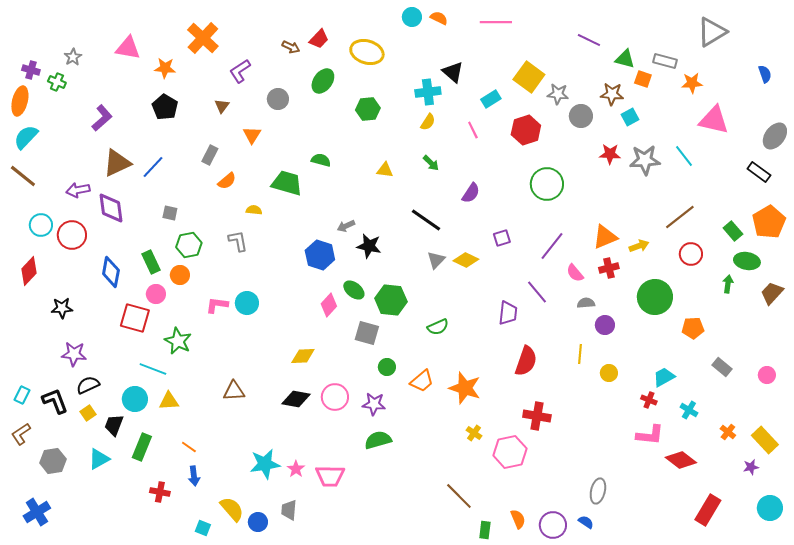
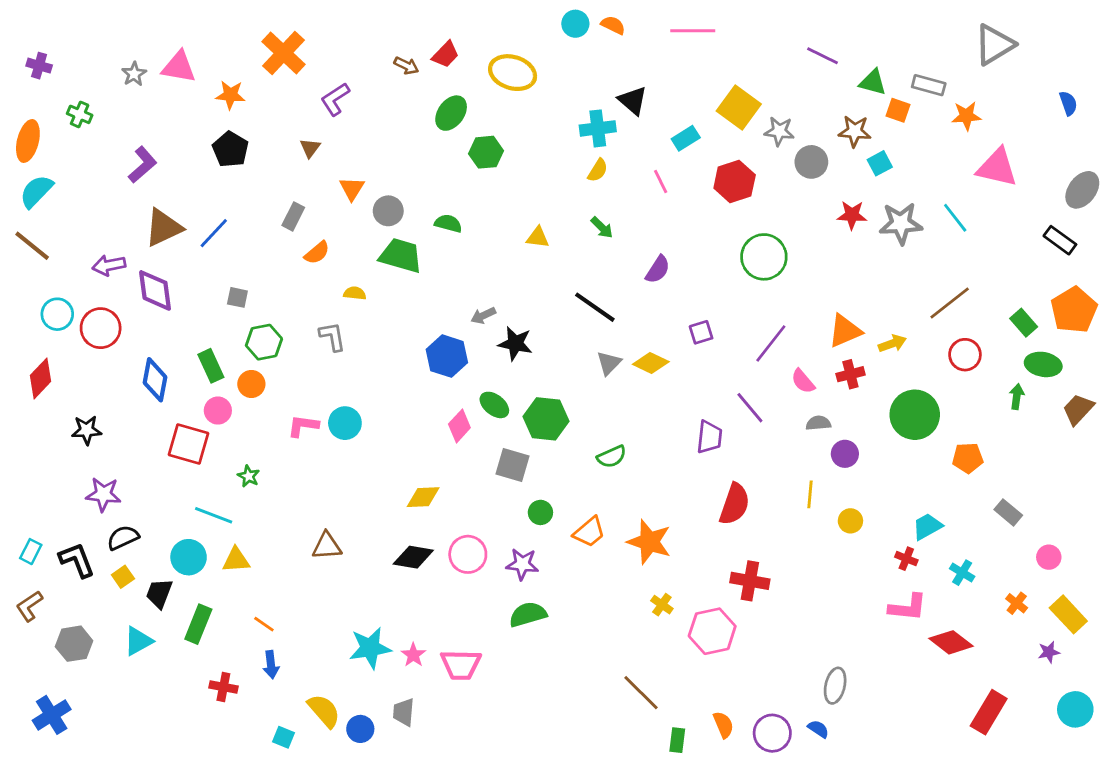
gray star: (73, 57) -> (134, 74), moved
purple cross: (31, 70) -> (39, 66), moved
gray circle: (278, 99) -> (388, 211), moved
green hexagon: (368, 109) -> (486, 152), moved
green star: (178, 341) -> (249, 476), size x0.6
pink circle: (767, 375) -> (1049, 557), moved

